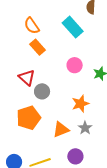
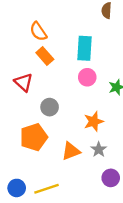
cyan rectangle: (73, 27) -> (84, 48), moved, turned 45
red triangle: (27, 78) -> (23, 82), moved
purple circle: (75, 156) -> (111, 178), moved

